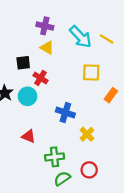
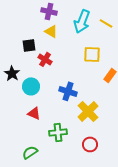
cyan arrow: (81, 37) -> (82, 21), turned 65
cyan circle: (28, 96) -> (31, 86), moved
yellow cross: (87, 134) -> (88, 111), size x1.5
green semicircle: (62, 179) -> (30, 152), moved

